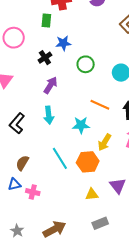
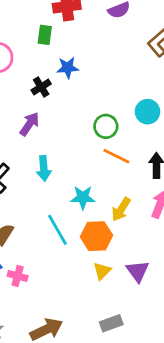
green circle: (86, 64) -> (106, 126), moved
purple arrow: (50, 85) -> (29, 124), moved
cyan star: (81, 125) -> (83, 197), moved
yellow triangle: (92, 194) -> (102, 271), moved, turned -40

